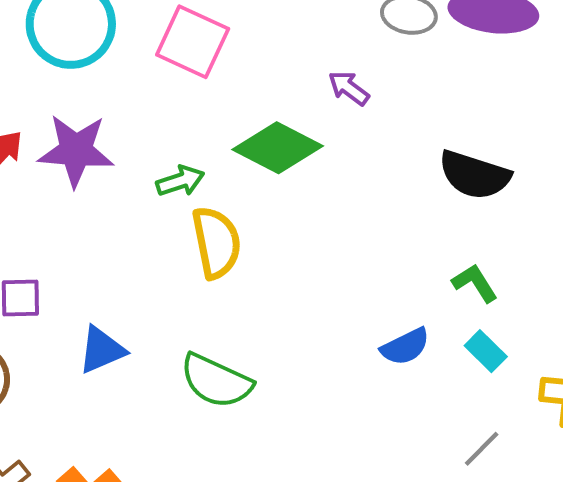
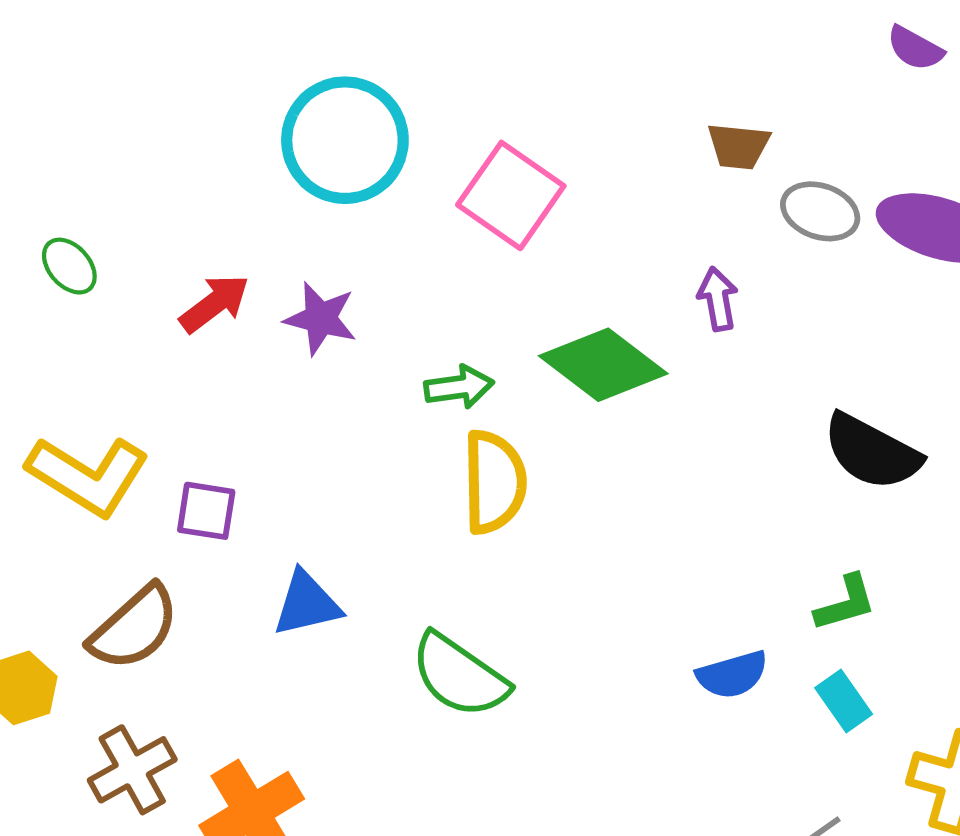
purple arrow: (349, 88) -> (718, 299), turned 33
purple star: (76, 151) -> (321, 318), size x0.7
green L-shape: (475, 283) -> (846, 603), turned 96

